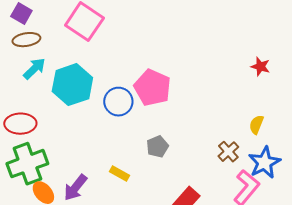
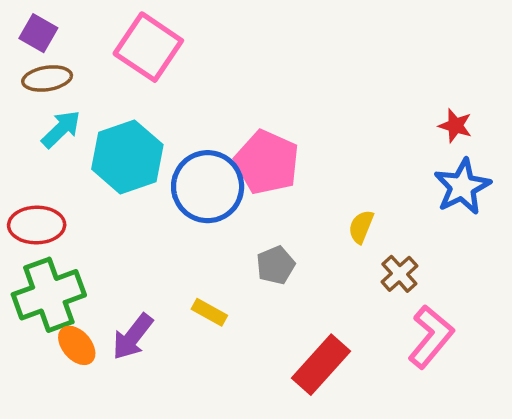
blue circle: (118, 102) -> (208, 187), size x1.4
yellow semicircle: (256, 125) -> (361, 227), moved
blue star: (264, 163) -> (462, 187), moved

